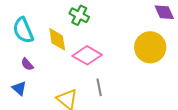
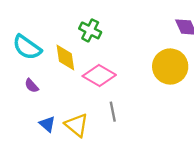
cyan semicircle: (23, 30) -> (27, 47), turned -32
blue triangle: (19, 88) -> (47, 124), moved

